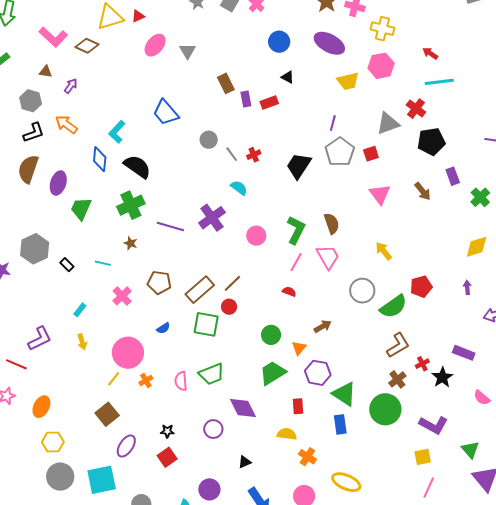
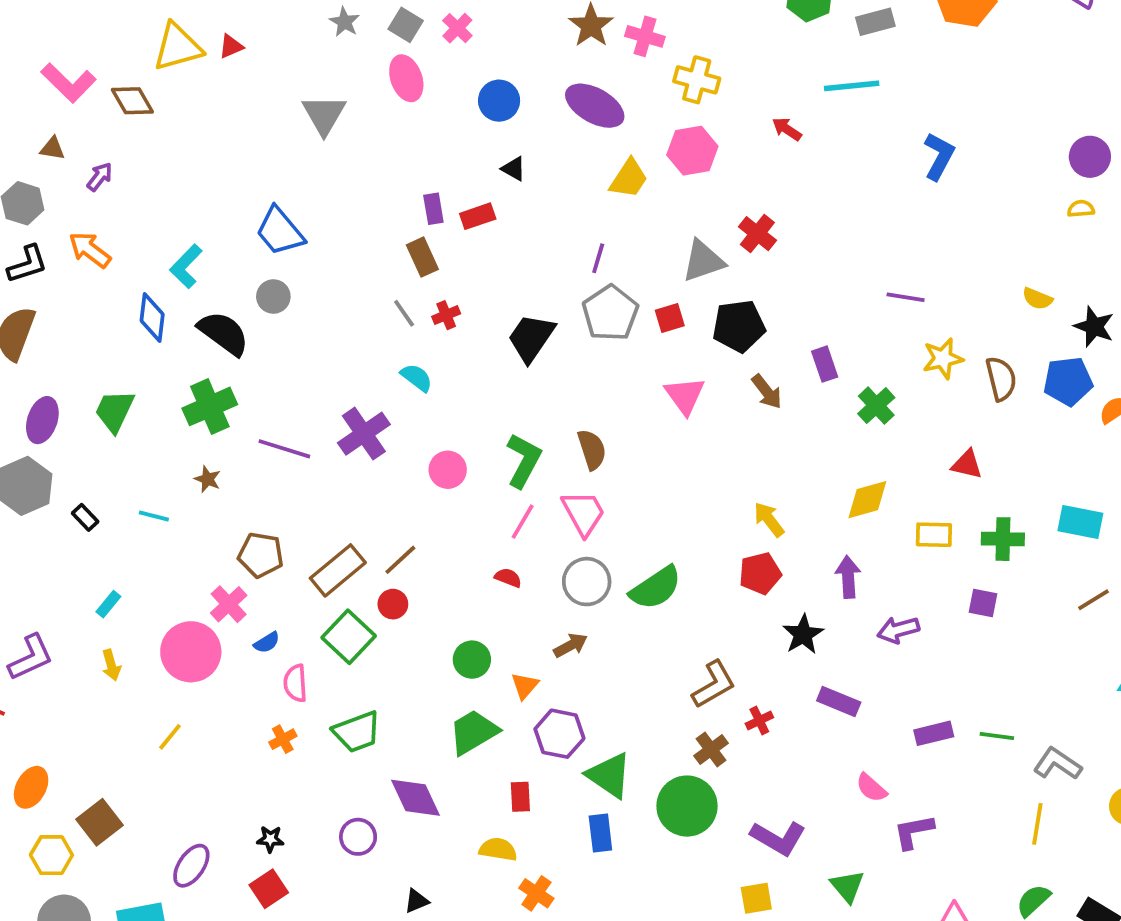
pink ellipse: (155, 45) -> (406, 78), moved, turned -60
brown diamond: (87, 46) -> (132, 101), turned 35
gray triangle: (188, 51) -> (324, 115), size x1.4
yellow trapezoid: (348, 81) -> (629, 179), turned -45
cyan line: (439, 82) -> (852, 86), moved
brown rectangle: (226, 83) -> (422, 257), moved
gray circle: (209, 140) -> (273, 297), moved
black pentagon: (431, 142) -> (739, 326), moved
purple ellipse: (58, 183) -> (42, 420), moved
yellow arrow: (384, 251) -> (769, 519), moved
purple arrow: (467, 287) -> (848, 577), size x1.5
gray circle: (362, 291) -> (587, 582), moved
pink cross: (122, 296) -> (229, 604), moved
green semicircle: (393, 307) -> (656, 588), moved
green square: (206, 324) -> (349, 637), turned 32
pink circle: (128, 353) -> (191, 652), moved
black star: (442, 377) -> (803, 634), moved
orange cross: (146, 381) -> (283, 739), moved
pink semicircle: (181, 381) -> (295, 683), moved
brown square: (107, 414) -> (100, 822), moved

